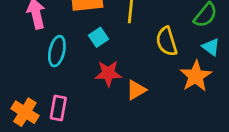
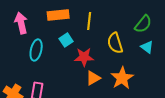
red star: (108, 73) -> (84, 57), moved
orange star: (196, 76) -> (122, 78), moved

